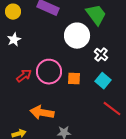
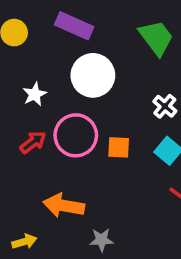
white circle: (77, 36) -> (93, 75), moved
white star: (14, 40) -> (35, 94), moved

